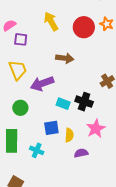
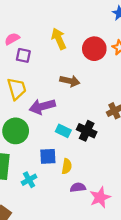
green circle: (20, 108) -> (16, 131), size x1.5
pink star: (96, 129) -> (100, 197), moved
cyan cross: (37, 150) -> (29, 180), turned 32

